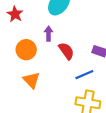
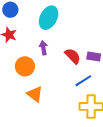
red semicircle: (66, 51) -> (73, 56), moved

